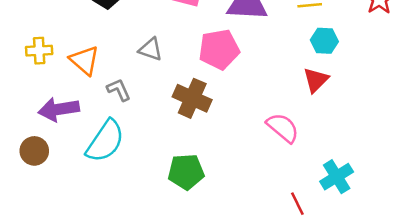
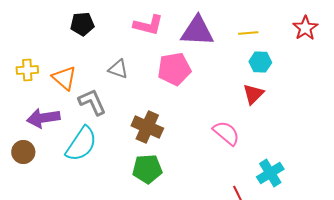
gray L-shape: (119, 90) -> (92, 102), size x1.4
brown cross: (192, 98) -> (147, 127), moved

